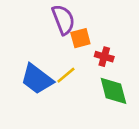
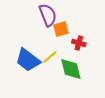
green diamond: (113, 91) -> (71, 69), moved

